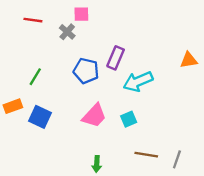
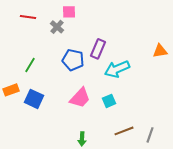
brown line: (146, 155) -> (124, 131), turned -30

